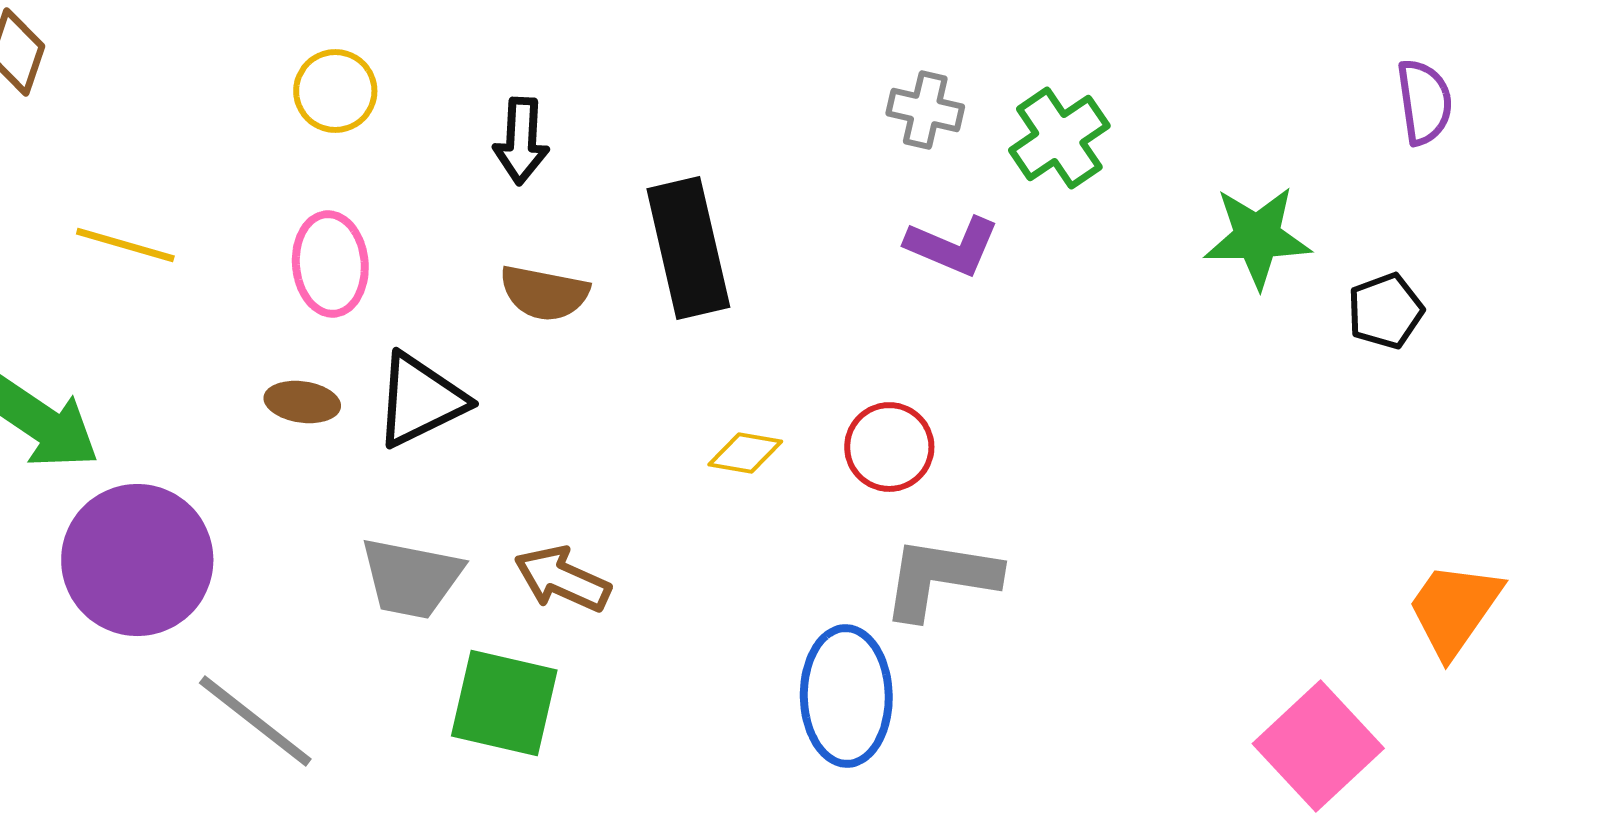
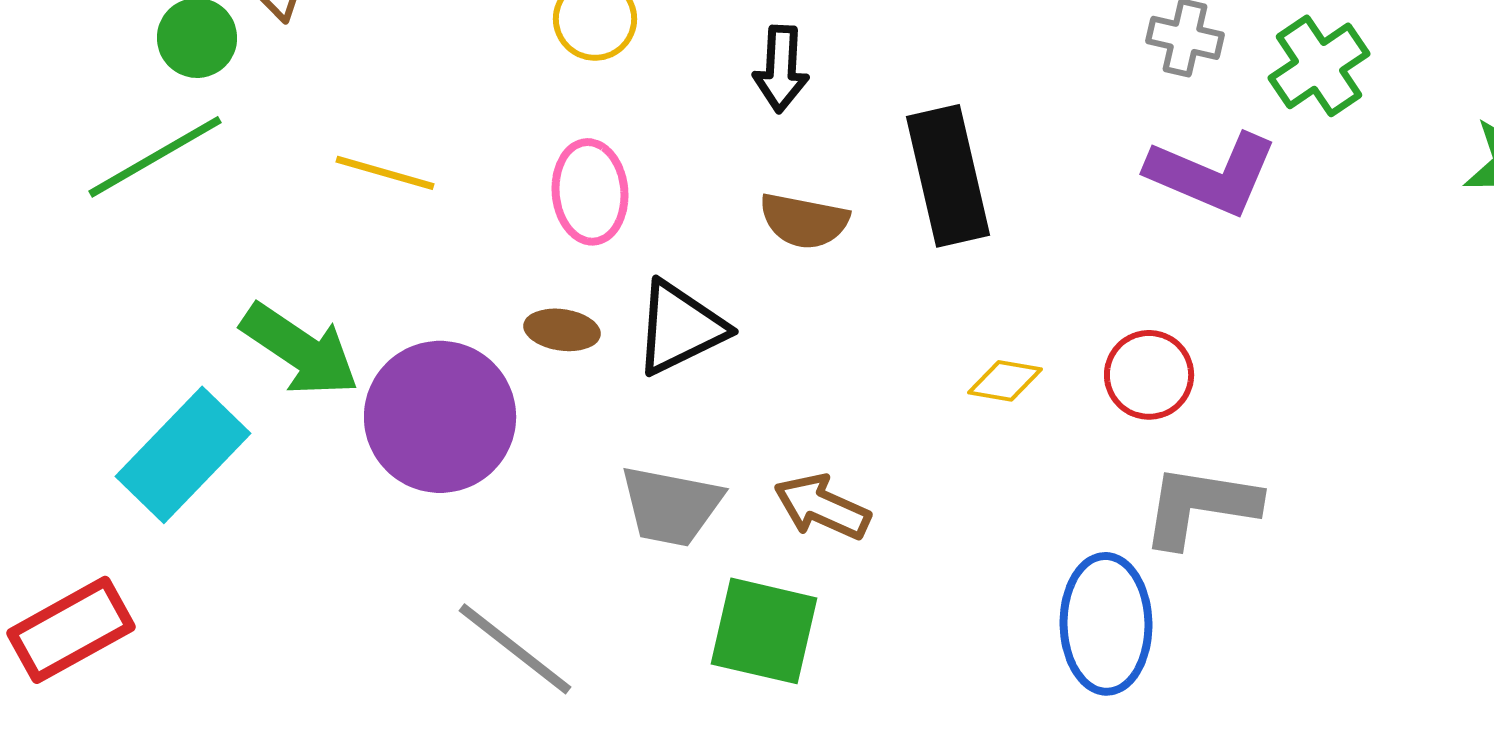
purple L-shape: (952, 246) -> (1212, 174), size x1.4
purple circle: (137, 560) -> (440, 417), moved

